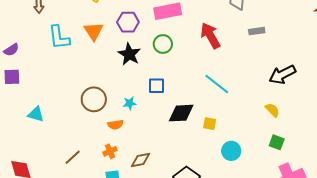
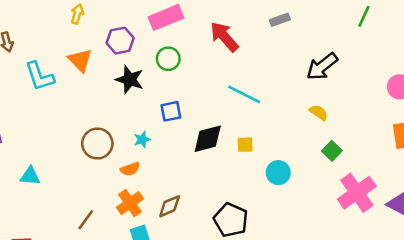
green square: (277, 142) -> (332, 151), turned 35
orange cross: (110, 151) -> (130, 203), size x1.5

